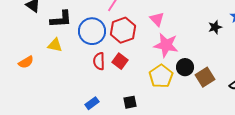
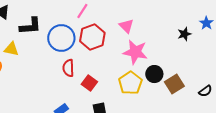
yellow triangle: (55, 45) -> (11, 49), moved
red square: (120, 61) -> (89, 83), moved

